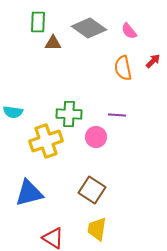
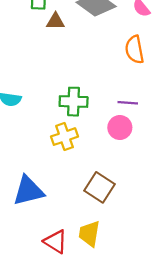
pink circle: (96, 137) -> (120, 128), moved
yellow cross: (46, 141) -> (65, 137), moved, size x0.7
yellow trapezoid: (97, 229) -> (89, 234), moved

